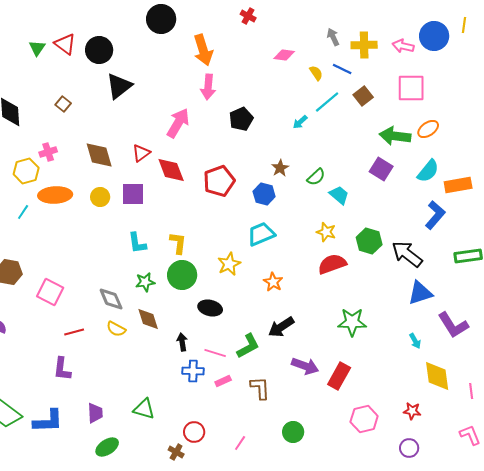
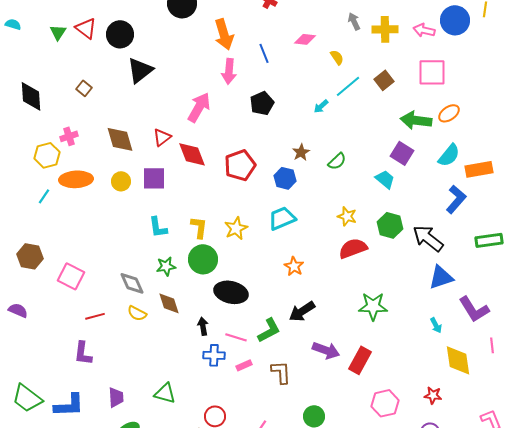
blue line: (342, 69) -> (264, 53), moved, turned 42
cyan trapezoid: (339, 195) -> (385, 179), moved
yellow star: (229, 264) -> (236, 228), moved
black ellipse: (210, 308) -> (231, 292), size x1.4
pink line: (471, 391) -> (492, 345), moved

